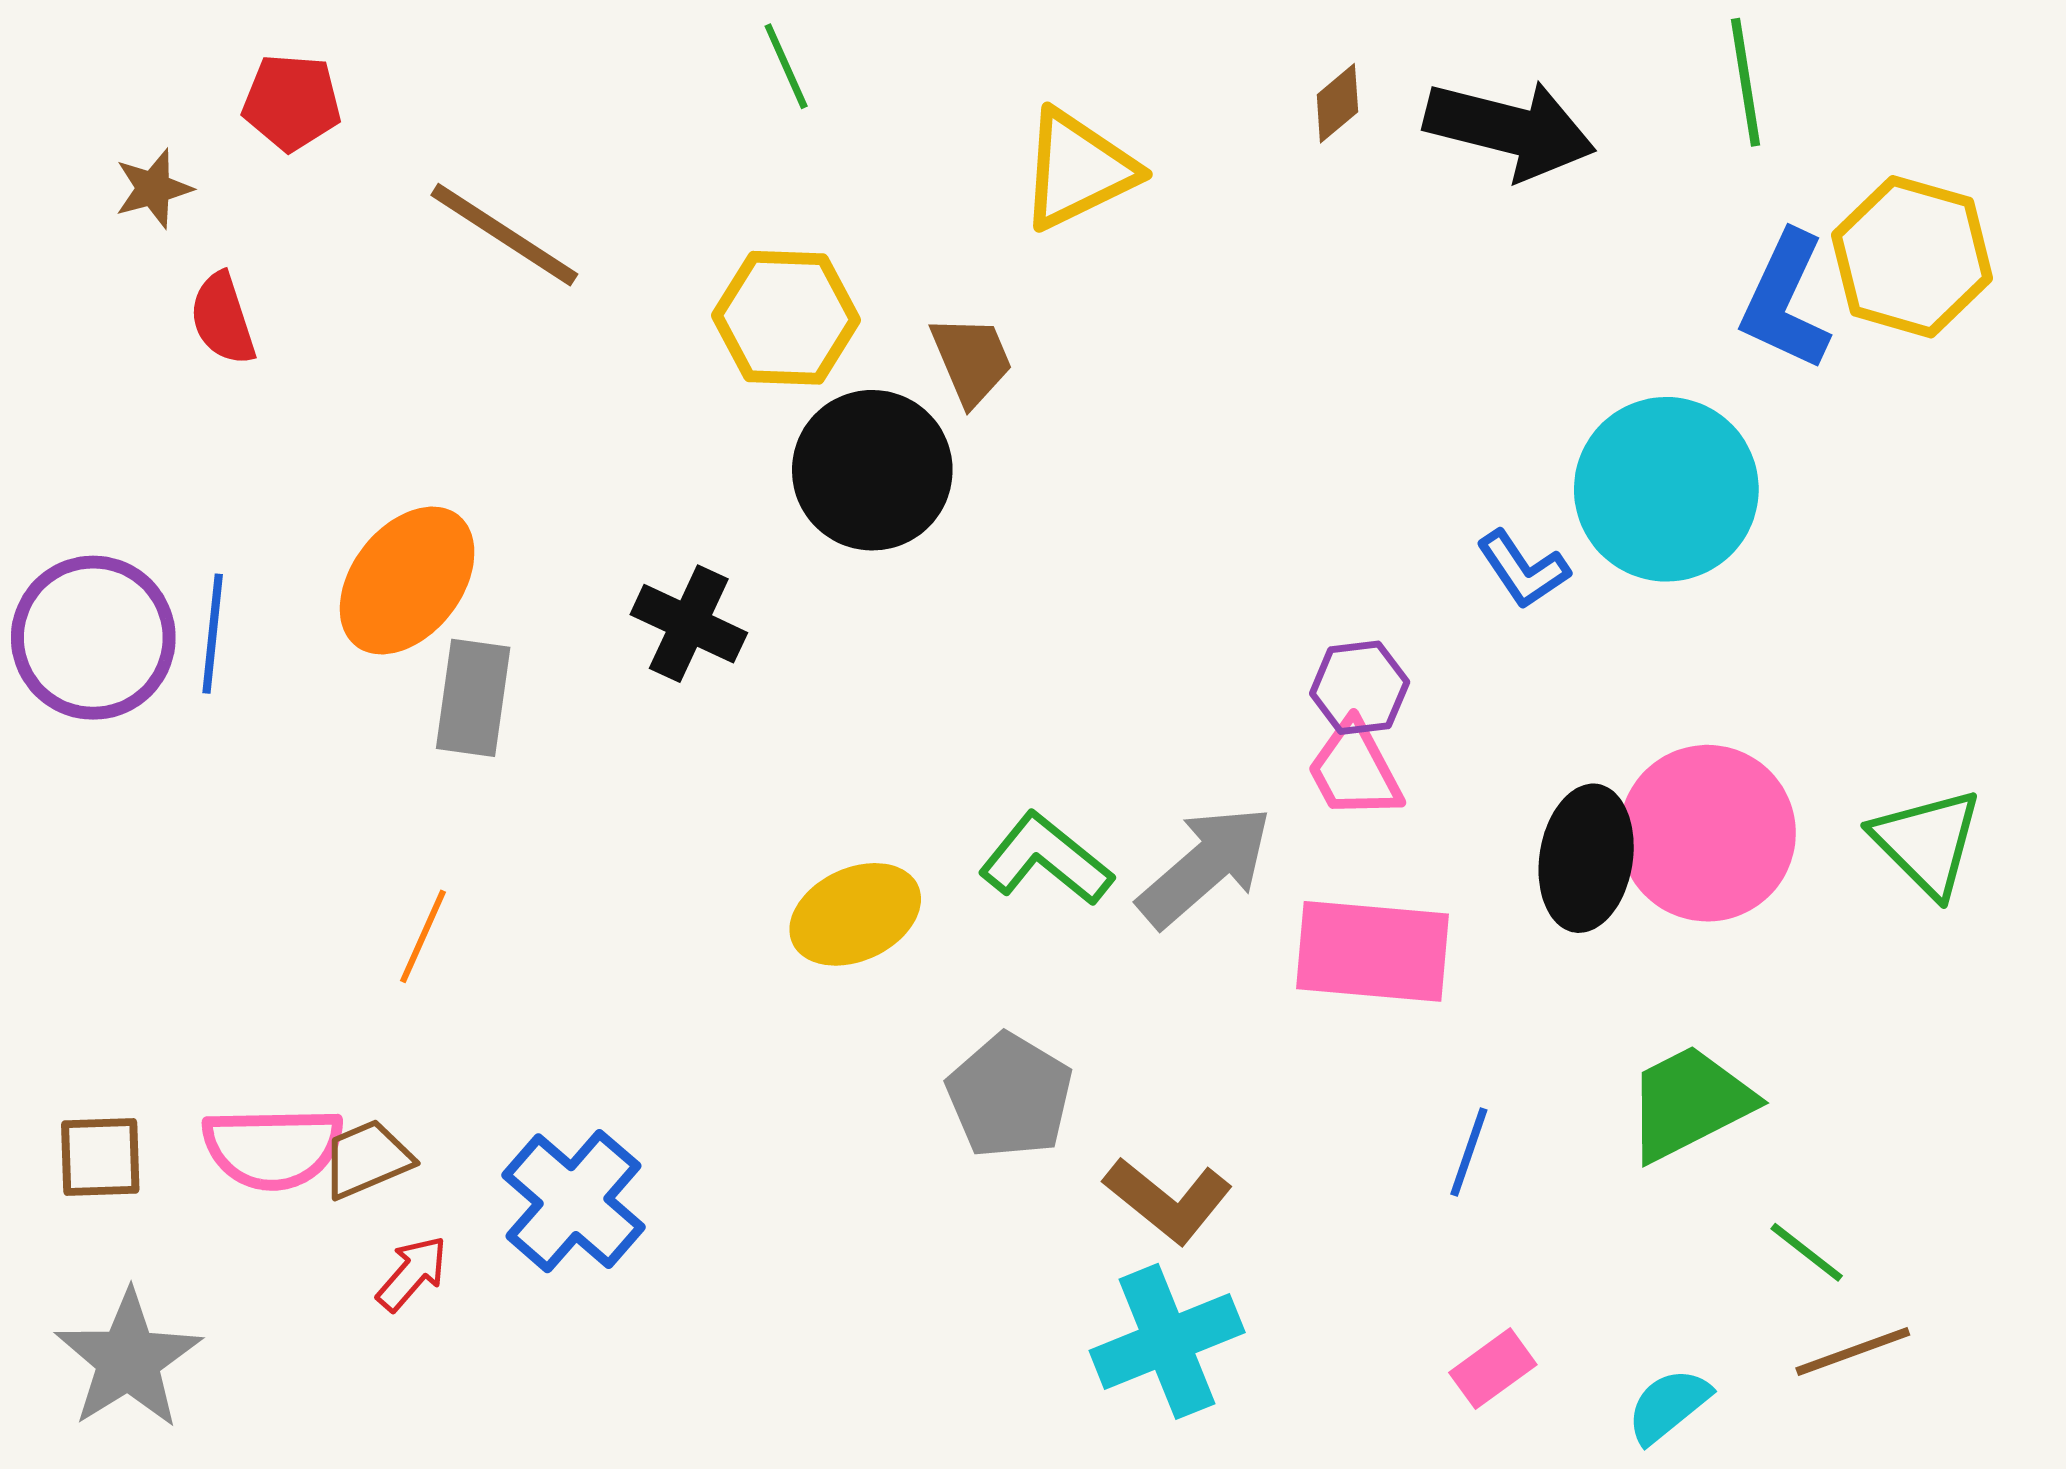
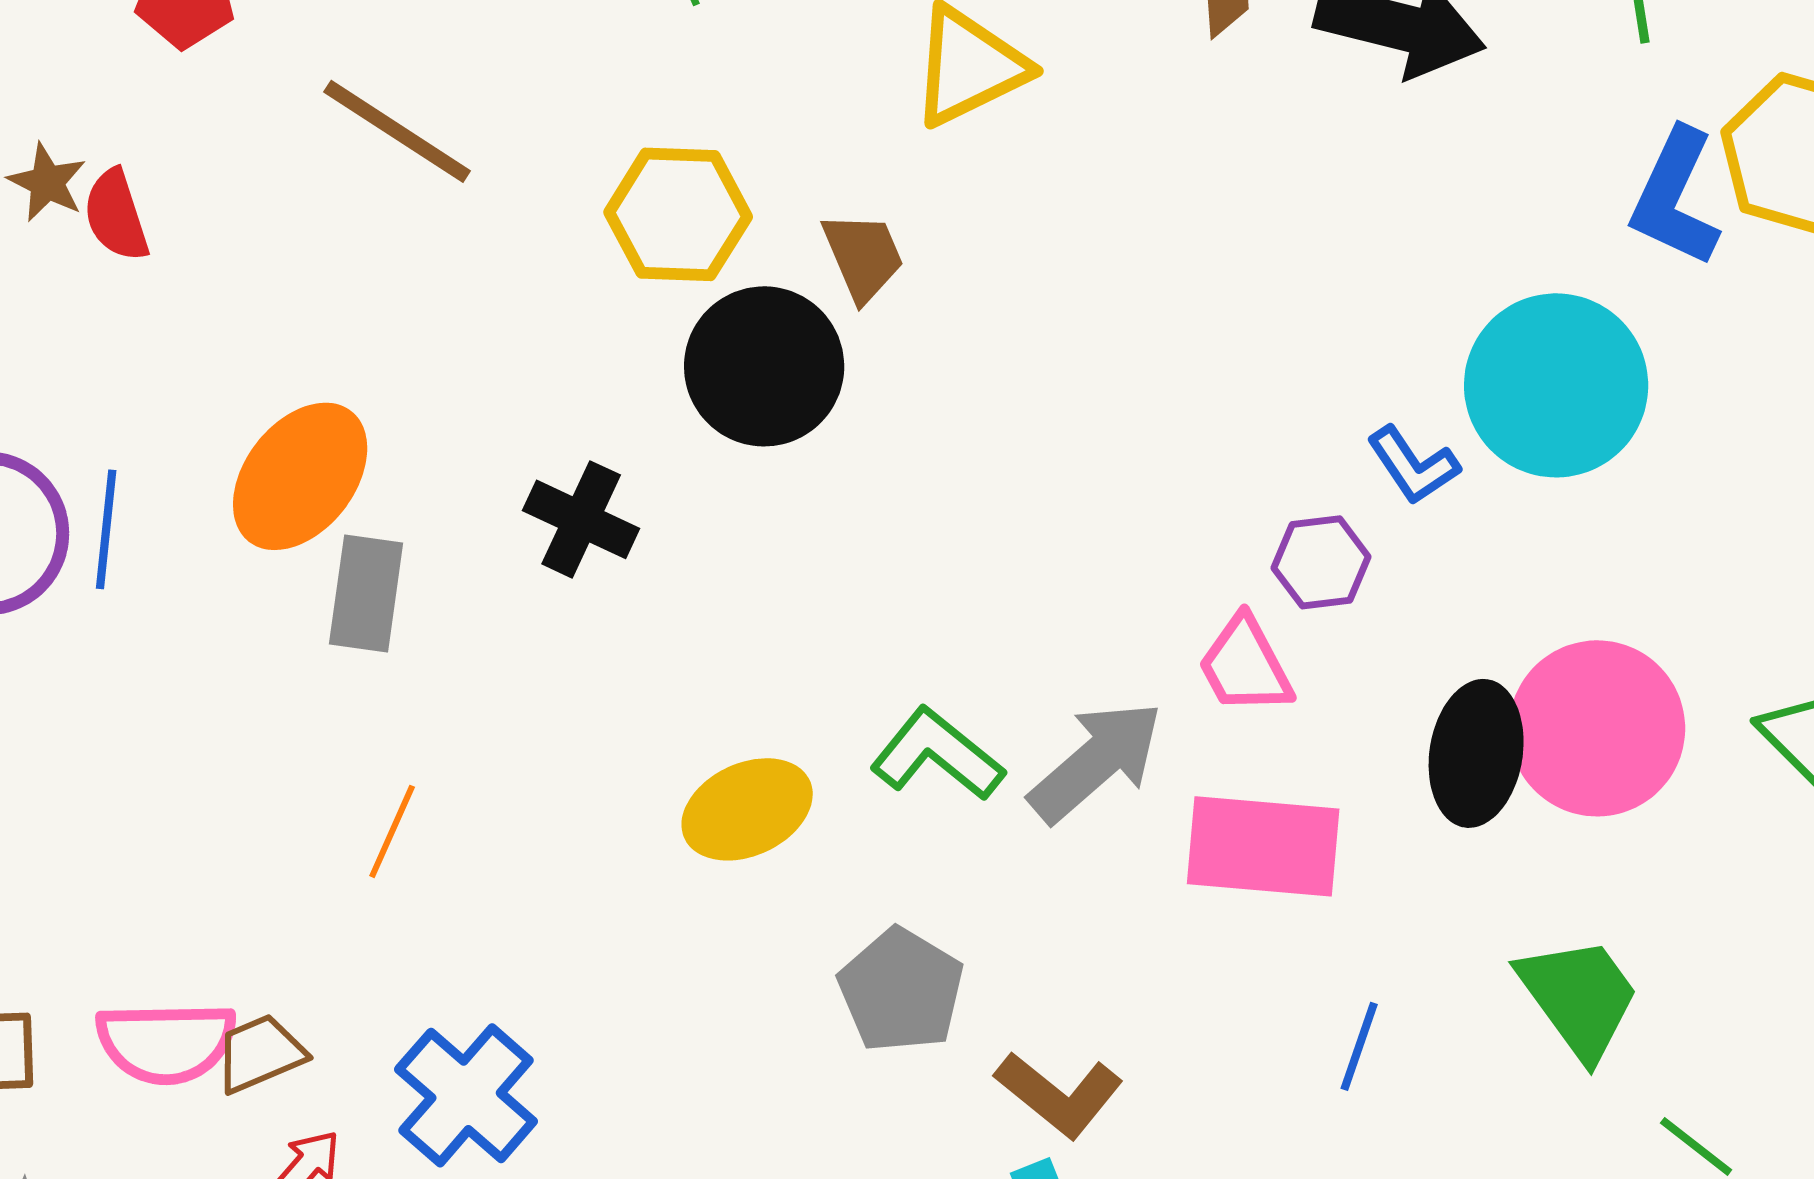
brown star: (153, 188) -> (47, 182), moved, turned -30
purple hexagon: (1360, 688) -> (1321, 562), moved
orange line: (423, 936) -> (392, 831), moved
green trapezoid: (1689, 1103) -> (1579, 997), turned 81

